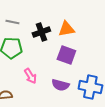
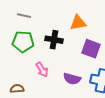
black cross: (41, 32) -> (54, 40), moved, turned 30
purple square: (66, 55) -> (91, 49), moved

